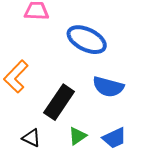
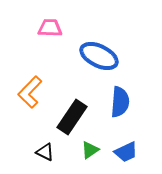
blue semicircle: (108, 87) -> (120, 102), turned -100

